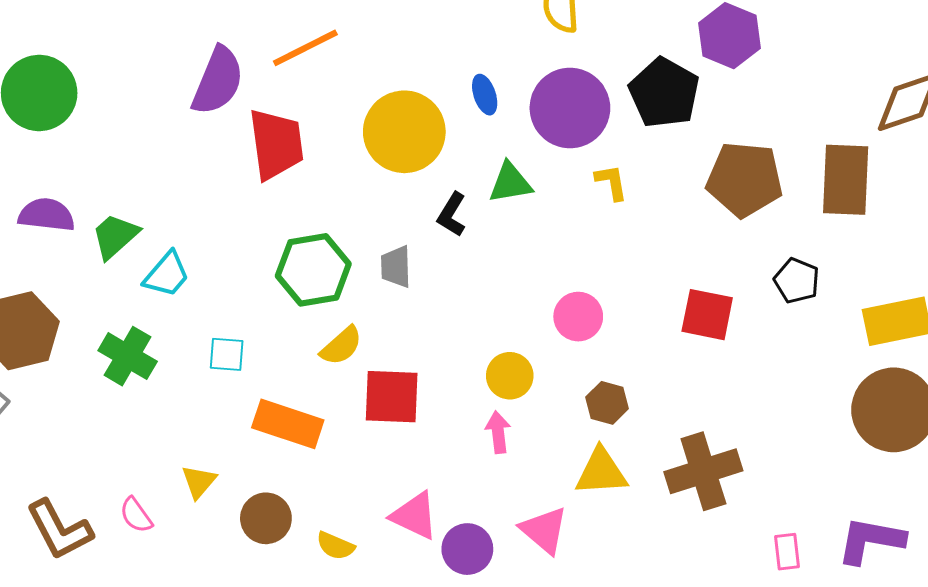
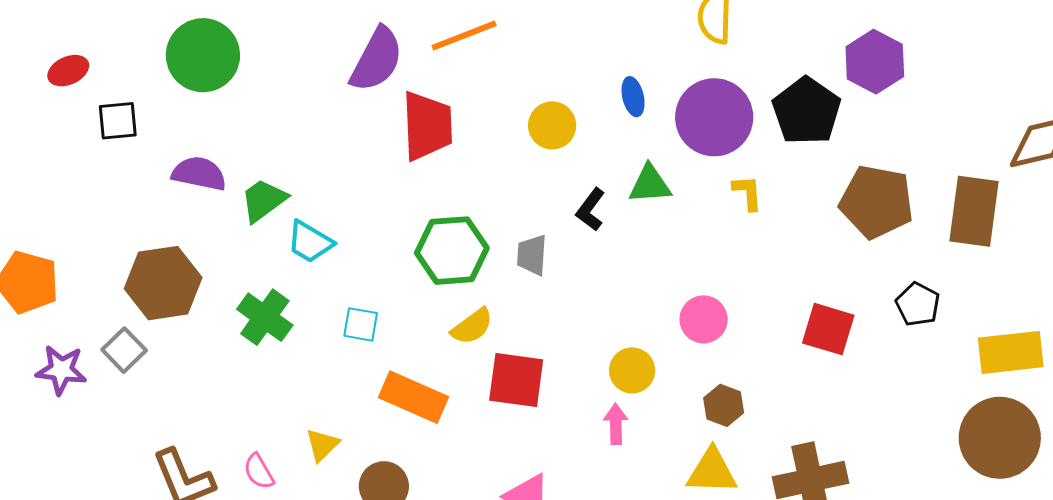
yellow circle: (404, 132) -> (552, 125), size x0.6
cyan trapezoid: (167, 275) -> (310, 242), turned 75

